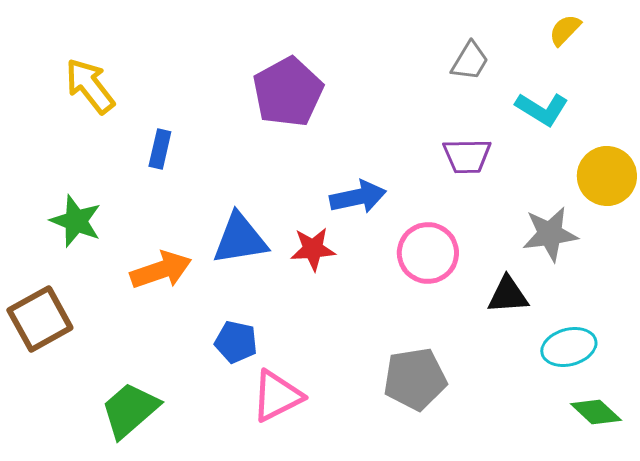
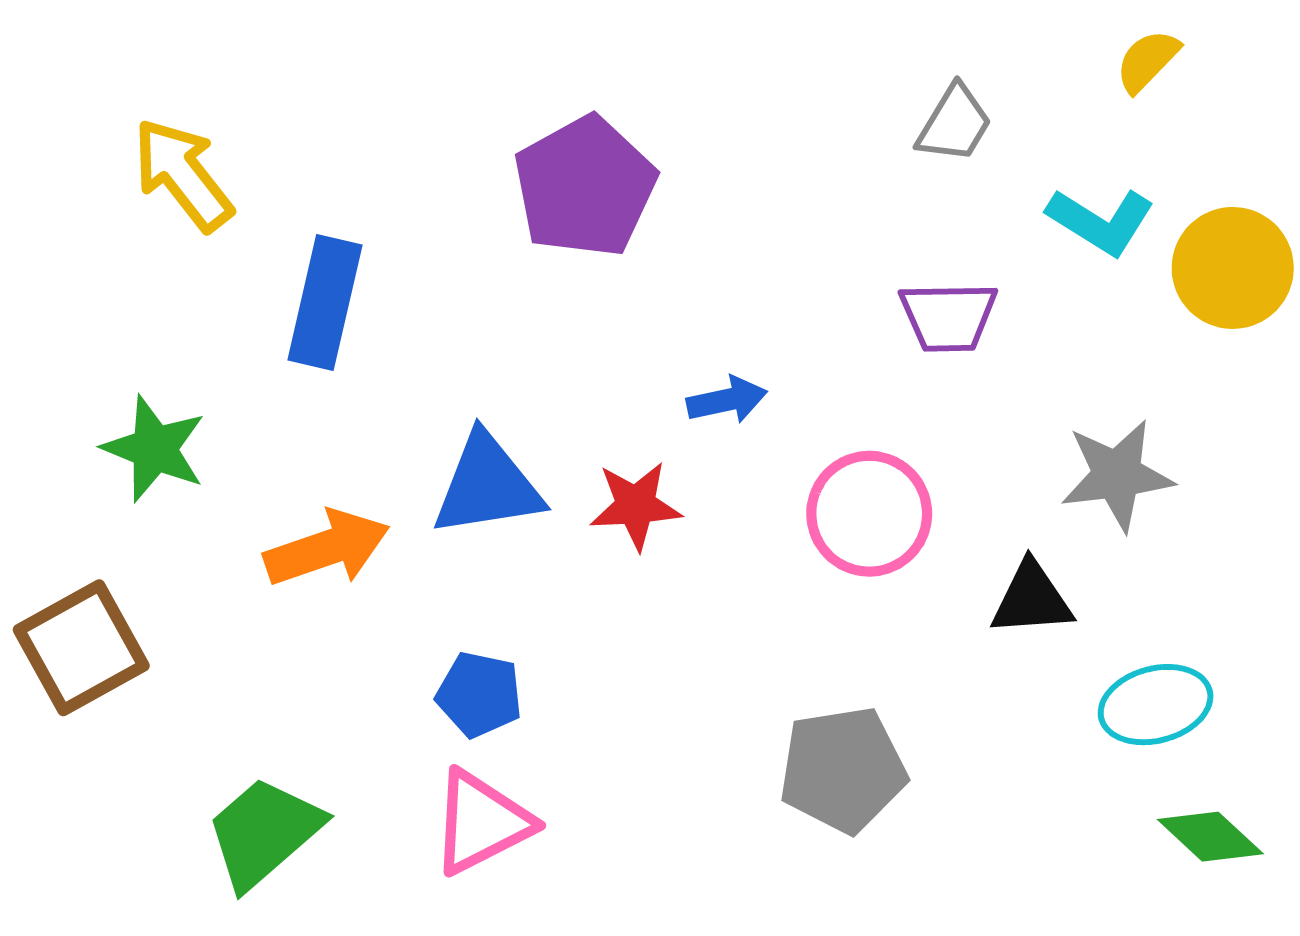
blue rectangle: (160, 149) -> (325, 302), size x1.6
yellow circle: (607, 176) -> (1233, 268), moved
blue arrow: (358, 197) -> (727, 400), size x0.7
pink triangle: (277, 396) -> (481, 822), moved

